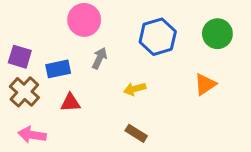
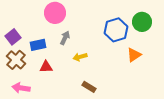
blue hexagon: (158, 37) -> (116, 30), moved
purple square: (20, 57) -> (13, 37), turned 35
yellow arrow: (135, 89) -> (80, 57), moved

